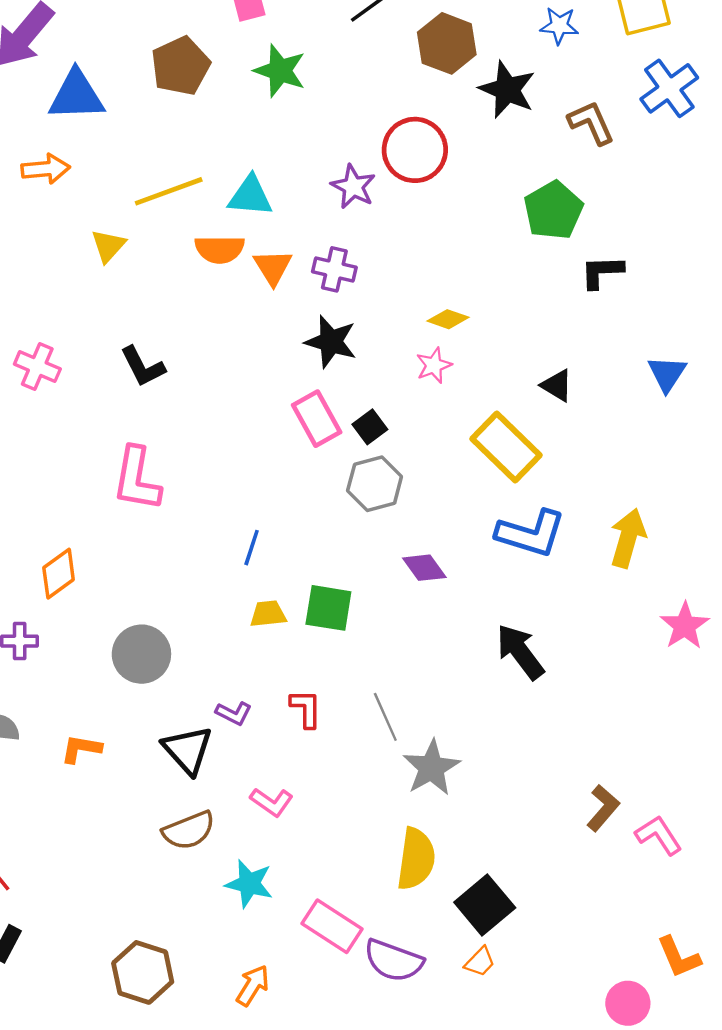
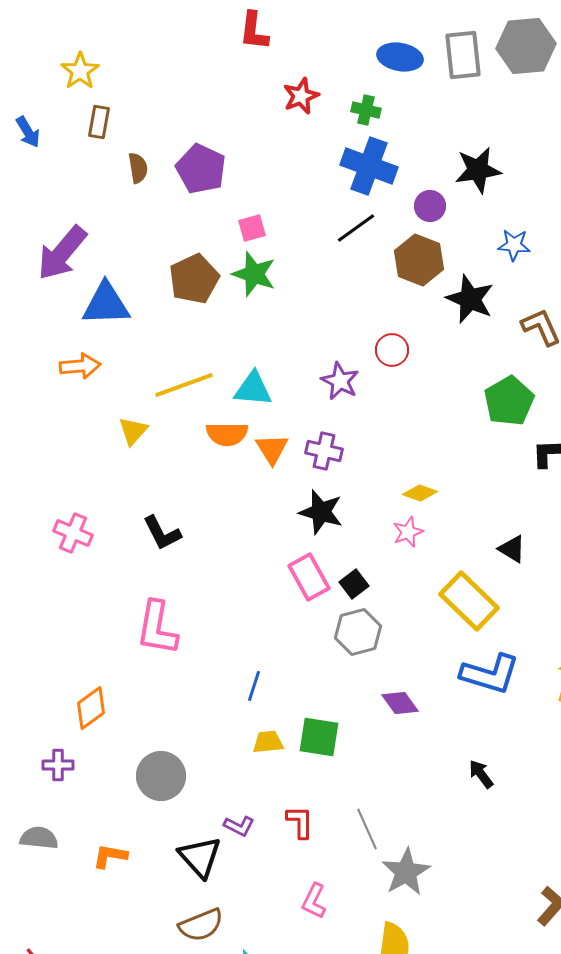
green star: (280, 71) -> (254, 274), moved
red circle: (415, 150) -> (392, 350), size x0.6
black arrow: (520, 652) -> (481, 774), size x0.6
pink L-shape: (272, 802) -> (314, 901), moved, turned 81

